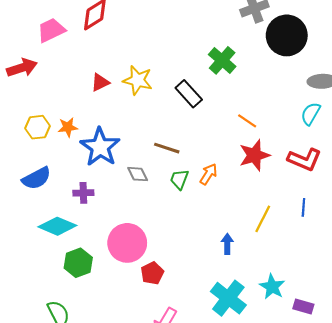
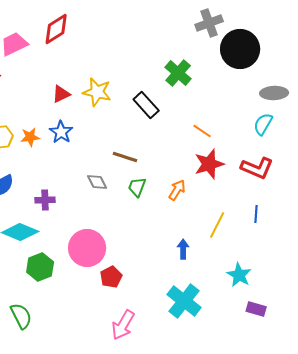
blue star: (100, 147) -> (61, 132), moved, size x0.6
orange arrow: (209, 174) -> (177, 190), moved
cyan star: (272, 287) -> (239, 275), moved

